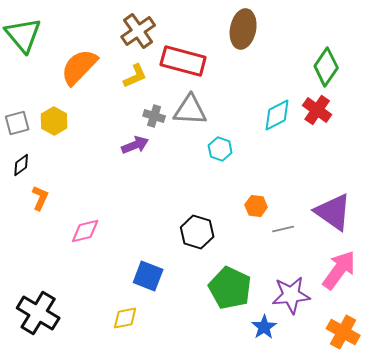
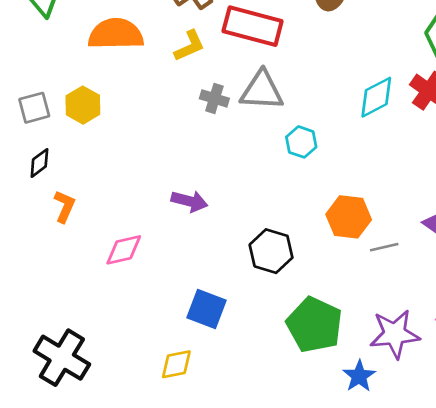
orange semicircle: (79, 67) -> (116, 34), turned 45
purple arrow: (135, 145) -> (189, 201), moved, turned 36
orange hexagon: (256, 206) -> (349, 217), size x1.5

